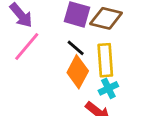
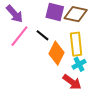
black line: (76, 48) -> (42, 35), moved

